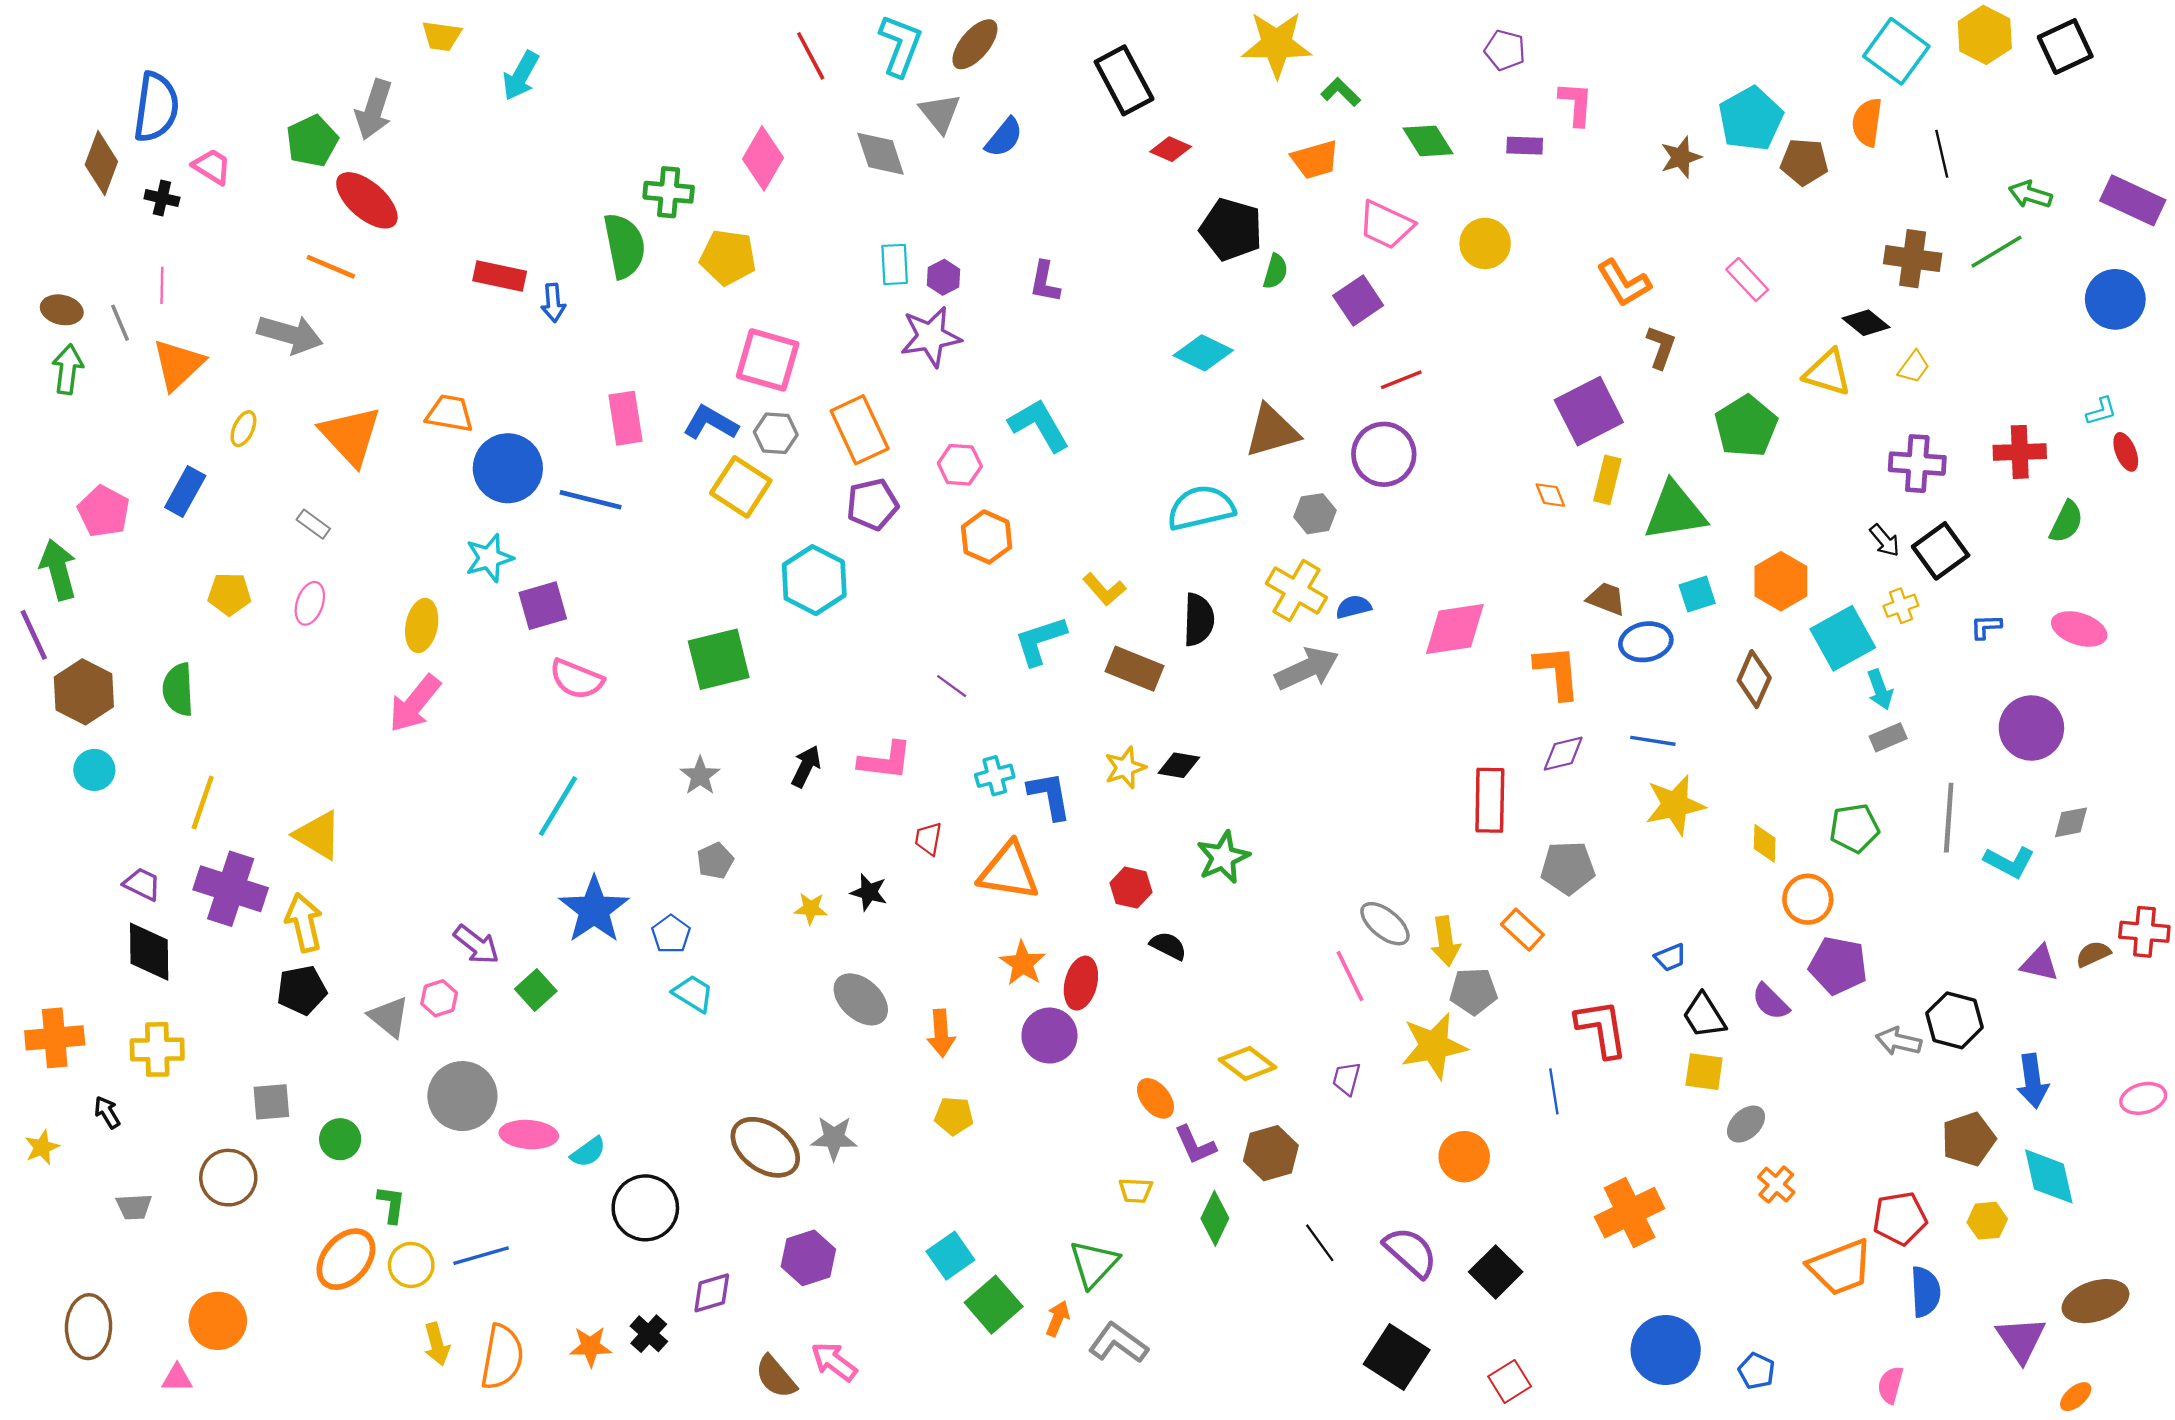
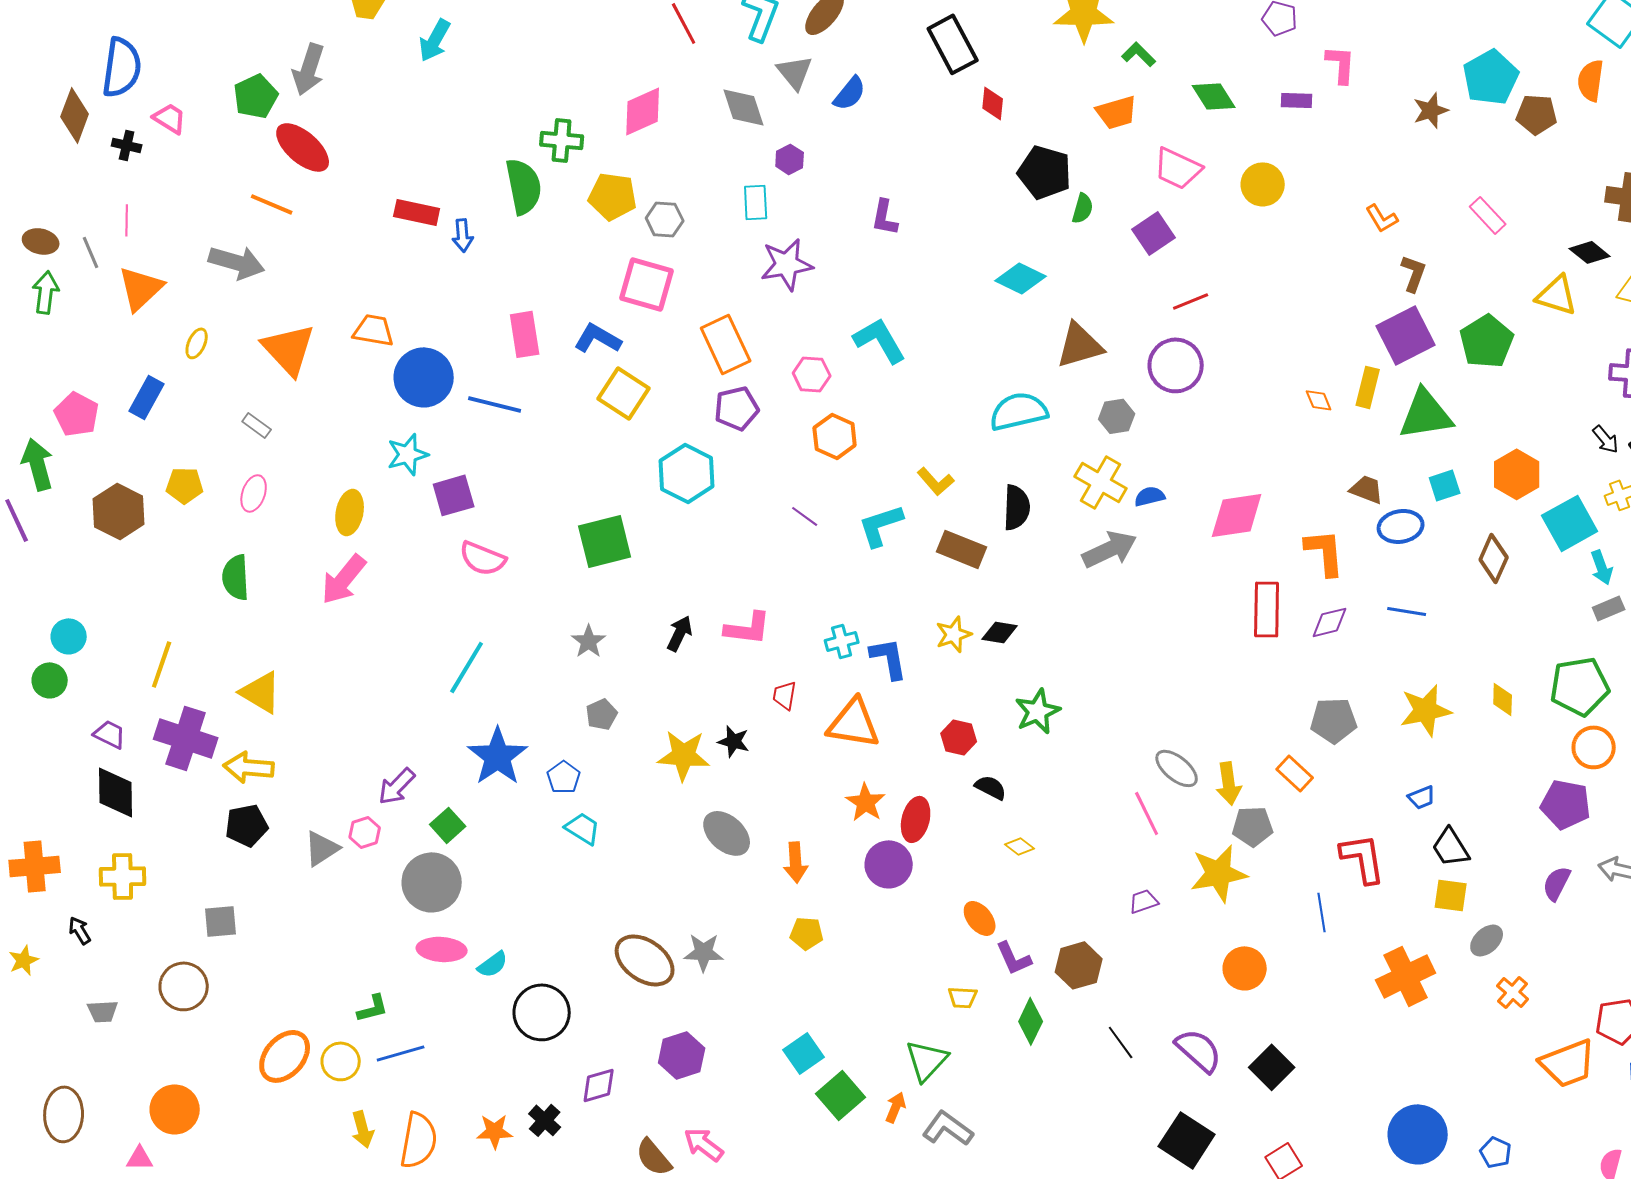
red diamond: (1171, 149) -> (993, 103), turned 72
pink diamond: (763, 158) -> (643, 111), turned 36
purple hexagon: (943, 277) -> (790, 159), moved
orange L-shape: (1624, 283) -> (1382, 218), size x0.7
purple square: (1589, 411) -> (1406, 335), moved
gray hexagon: (776, 433) -> (665, 219), moved
purple line: (952, 686) -> (805, 516), moved
green semicircle: (178, 690) -> (236, 577), moved
brown hexagon: (84, 692) -> (119, 511), moved
red rectangle: (1490, 800) -> (1267, 609), moved
yellow star: (1675, 805) -> (1426, 710), moved
green pentagon: (1854, 828) -> (1580, 686), size x1.4
orange circle: (1808, 899) -> (1594, 747), moved
yellow star: (811, 909) -> (684, 755), size x1.8
yellow arrow: (304, 923) -> (249, 767), turned -72
purple arrow: (476, 945) -> (397, 786), turned 96
purple semicircle: (1770, 1002) -> (1557, 883), moved, turned 72
gray triangle: (389, 1017) -> (322, 848), turned 48
yellow diamond: (1247, 1063) -> (1020, 846), moved, size x0.6
purple trapezoid: (1347, 1079) -> (1144, 901), turned 56
gray circle: (462, 1096) -> (432, 882), moved
green circle: (340, 1139) -> (50, 680), moved
green L-shape: (391, 1204) -> (373, 1008), moved, turned 68
orange cross: (1630, 1213) -> (1406, 976), moved

